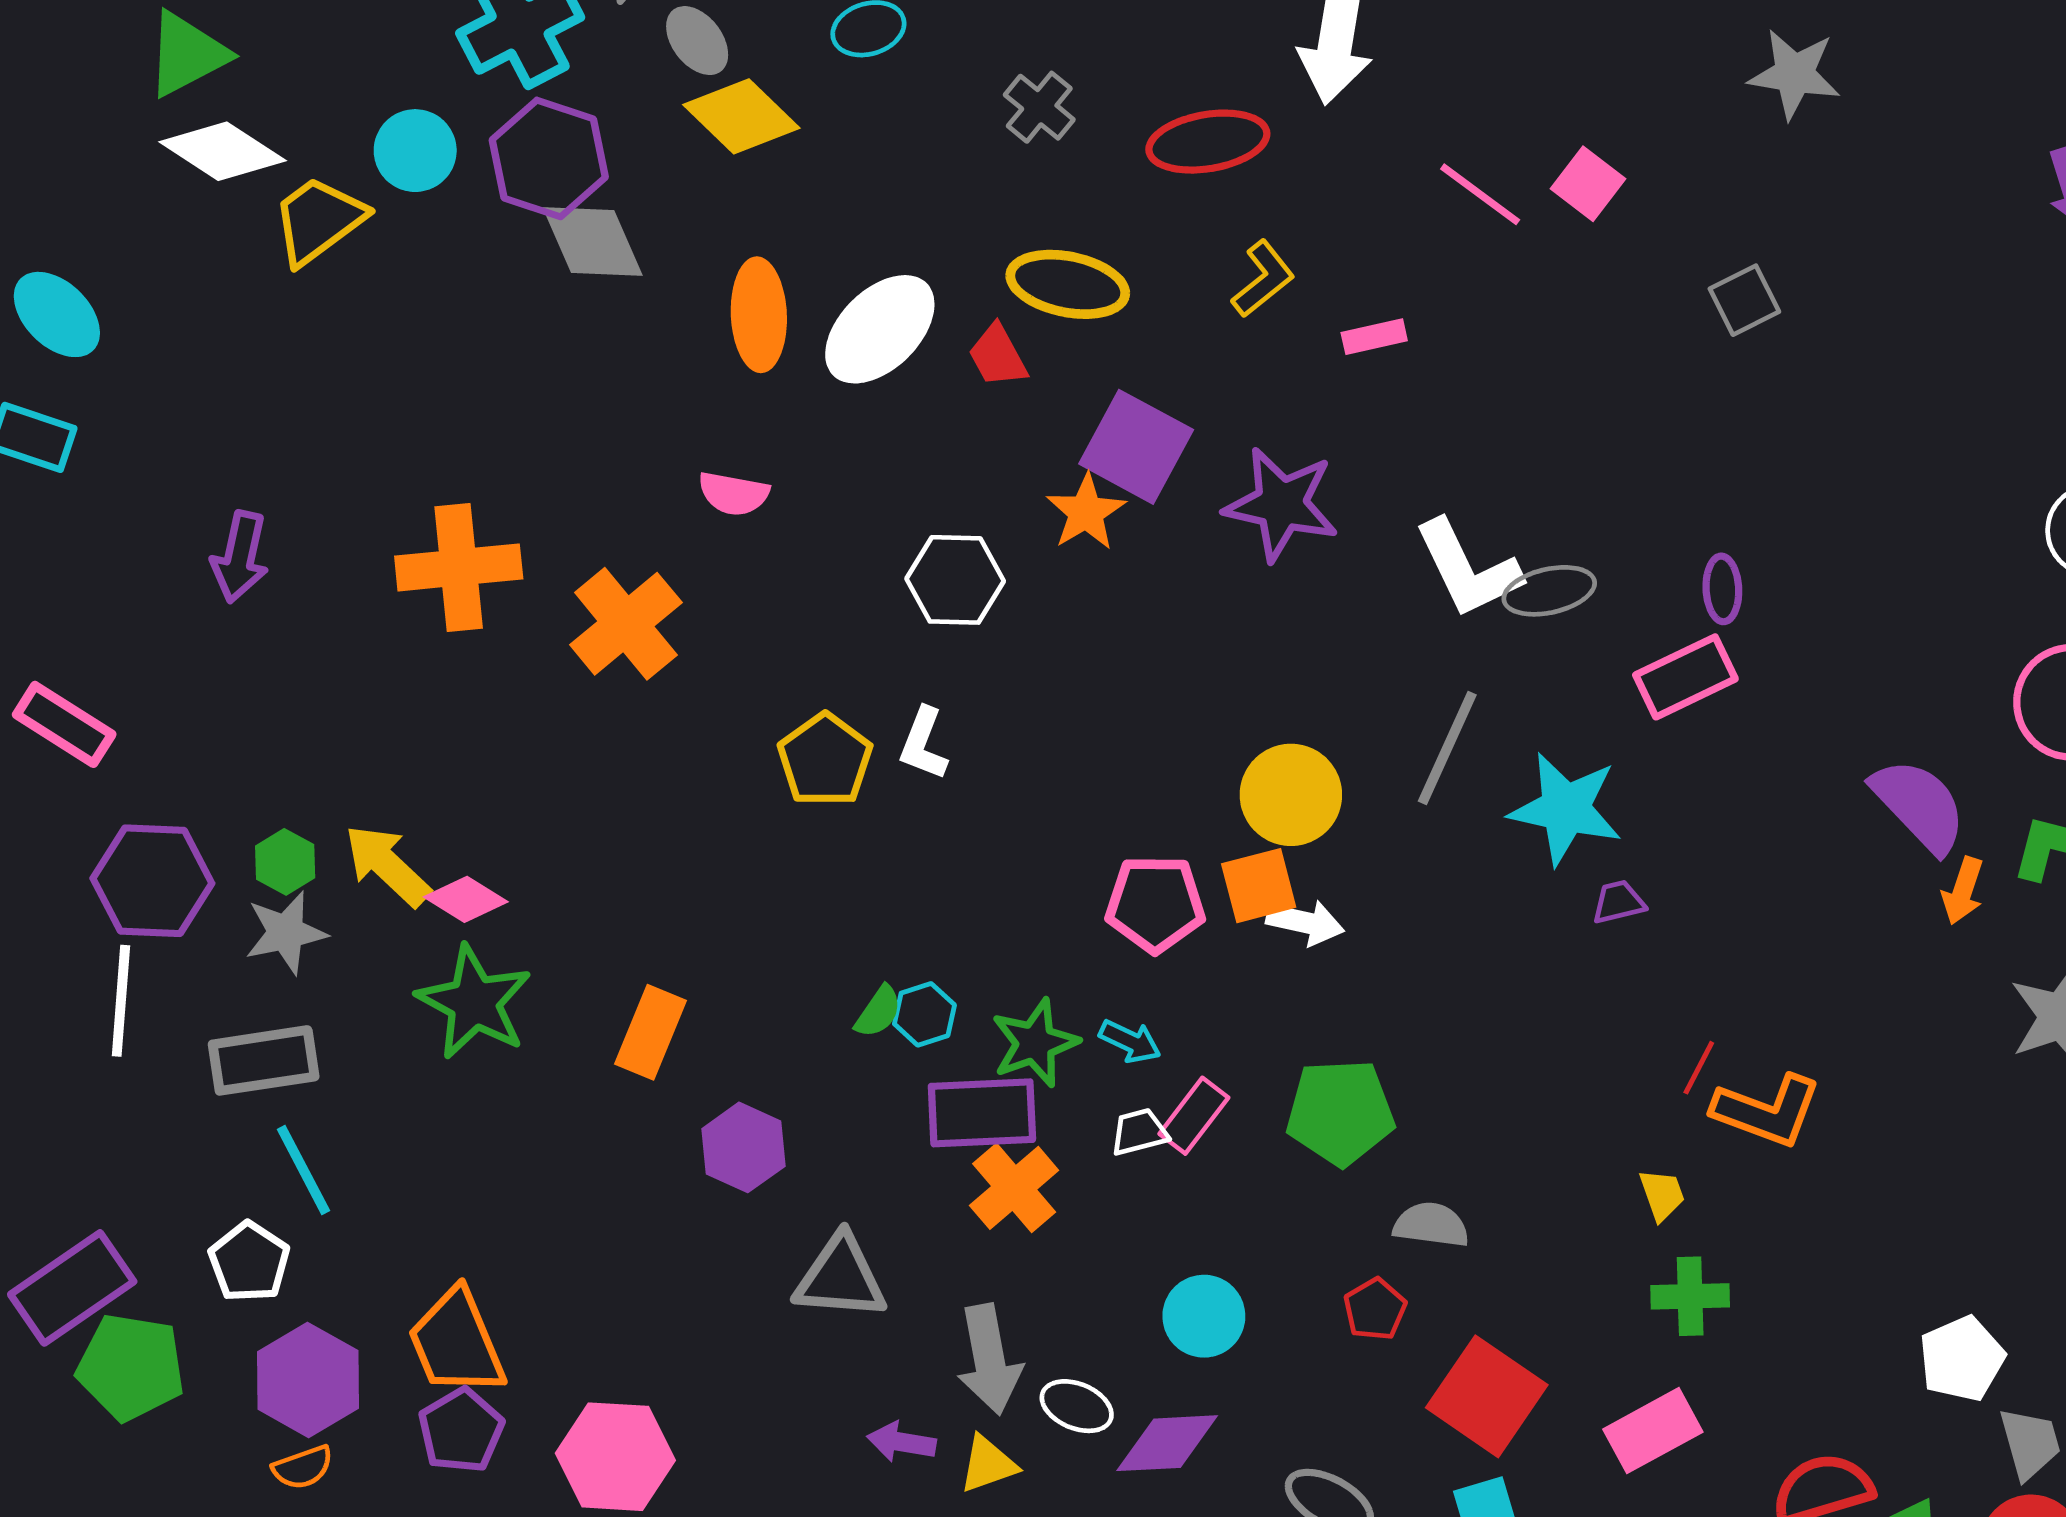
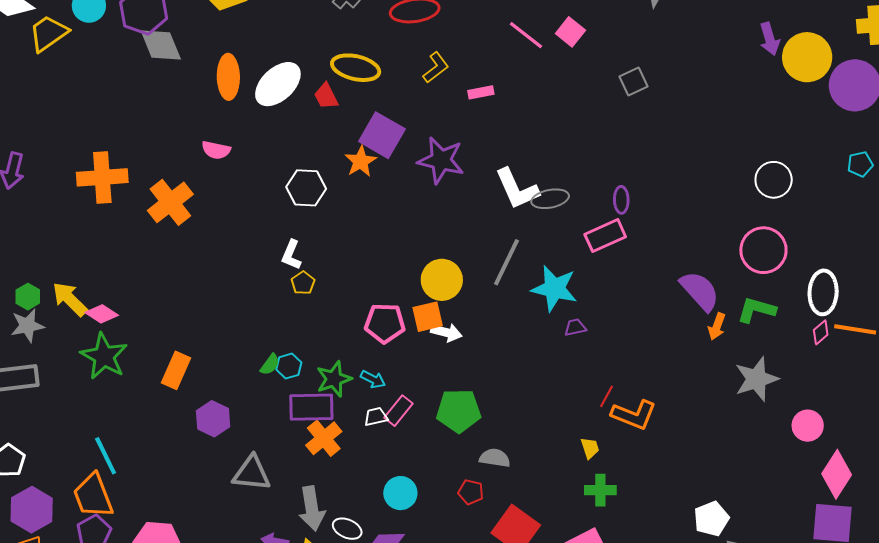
yellow pentagon: (825, 760) -> (303, 283), moved, size x0.6
cyan line: (303, 1170) -> (106, 456), moved
red pentagon: (1375, 1309) -> (471, 492), turned -30

